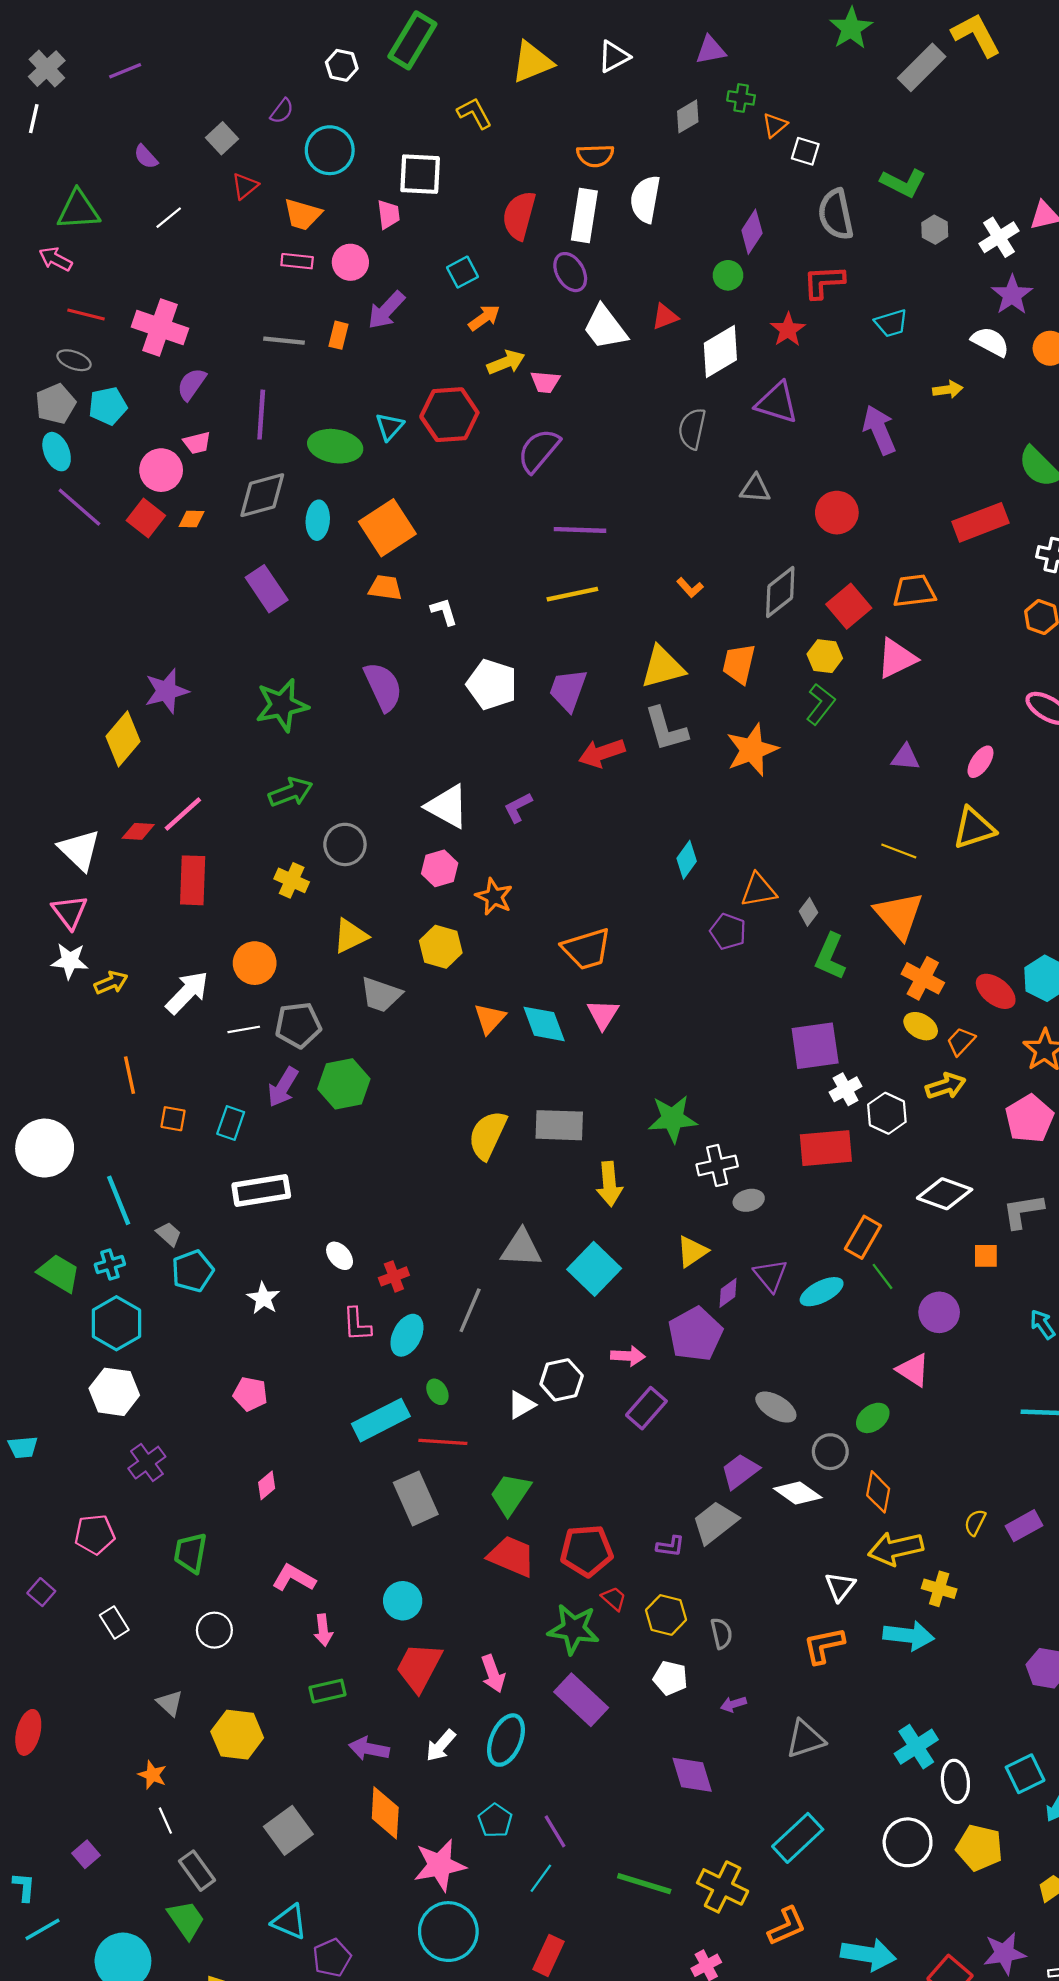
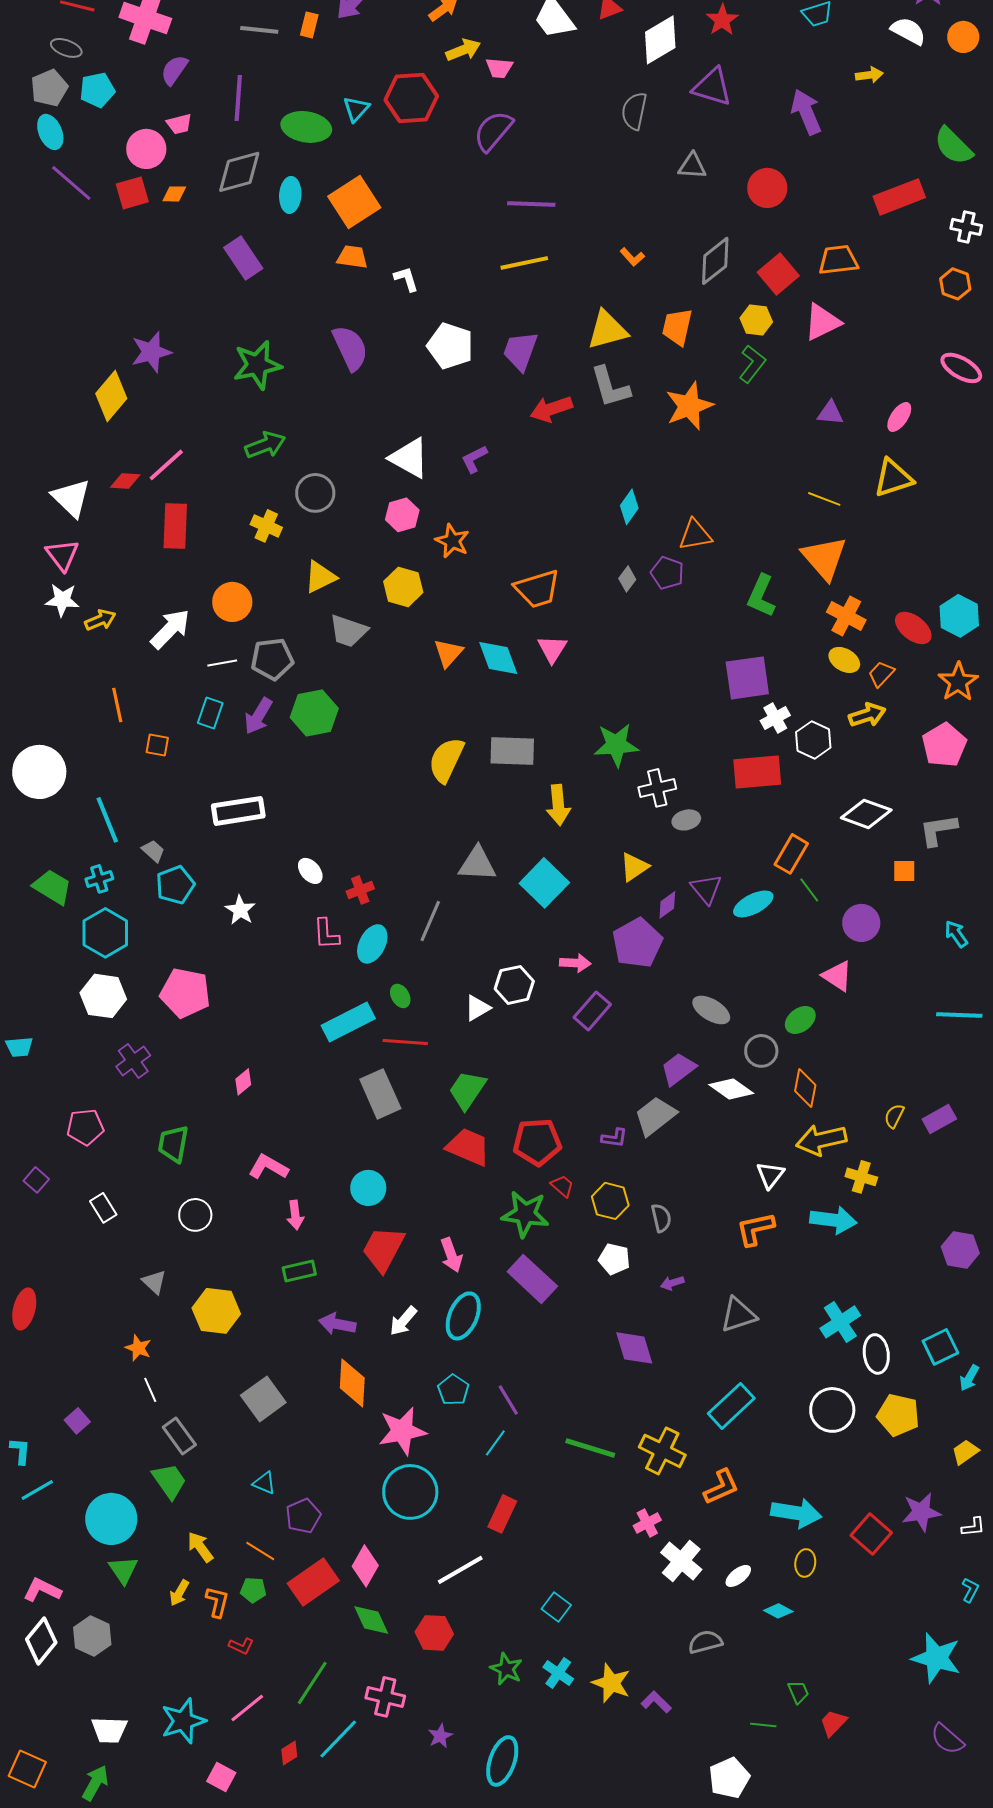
red square: (146, 518) -> (132, 193), turned 36
gray diamond: (809, 912) -> (627, 579), moved
cyan rectangle: (231, 1123) -> (210, 713), moved
pink pentagon: (250, 1394) -> (185, 993), moved, size x1.6
cyan triangle: (289, 1922) -> (264, 1483), size x0.7

